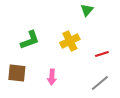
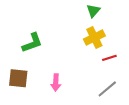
yellow cross: (70, 41) -> (94, 37), moved

